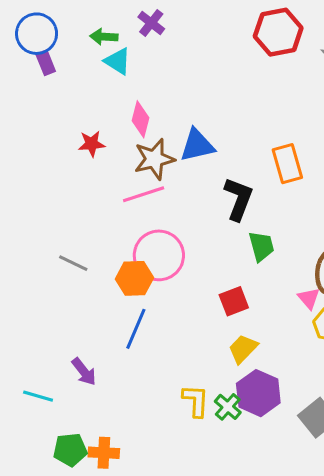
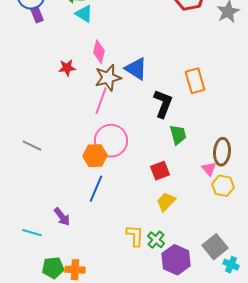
blue triangle: (197, 145) -> (136, 69), turned 45
pink line: (144, 194) -> (101, 101), turned -52
gray line: (73, 263) -> (32, 146), moved
purple hexagon: (258, 393) -> (176, 260), moved

